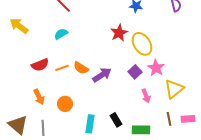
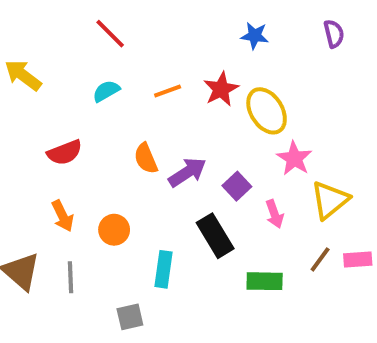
orange line: (62, 68) -> (168, 91), moved
orange semicircle: (81, 68) -> (146, 158), turned 35
purple square: (135, 72) -> (237, 186), moved
brown line: (169, 119) -> (320, 259), turned 48
black rectangle: (116, 120) -> (215, 236), moved, size x1.5

